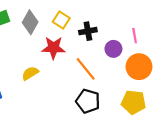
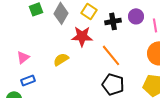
purple circle: (113, 49) -> (136, 16), moved

